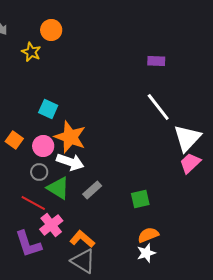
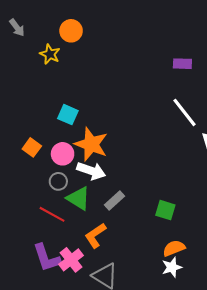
green square: (140, 199) -> (165, 210), turned 30
pink cross: (51, 225) -> (71, 260), moved
orange L-shape: (82, 239) -> (95, 235), moved, turned -75

